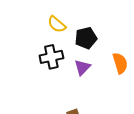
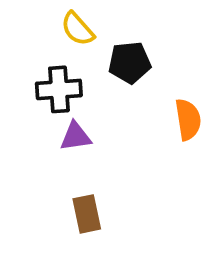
purple triangle: (82, 67) -> (76, 136), moved, turned 30

